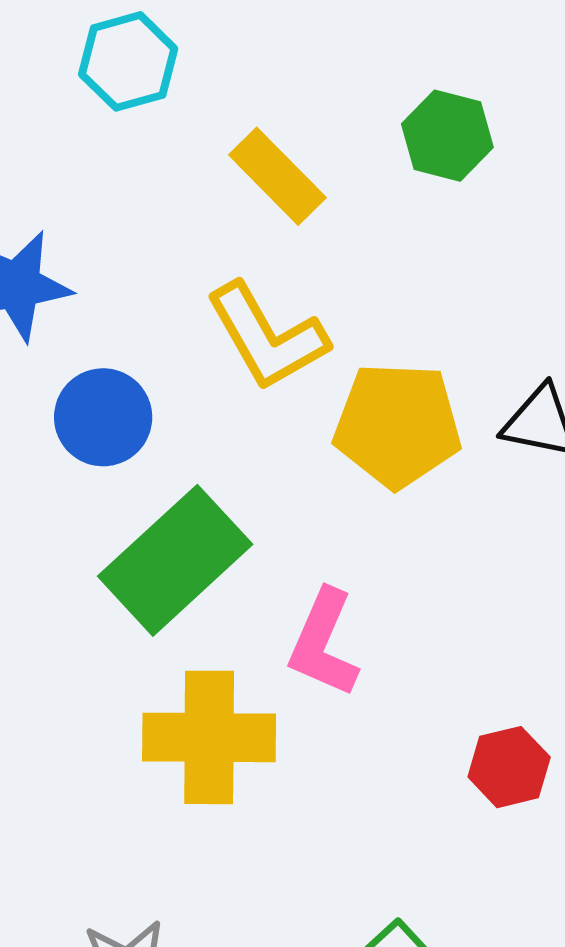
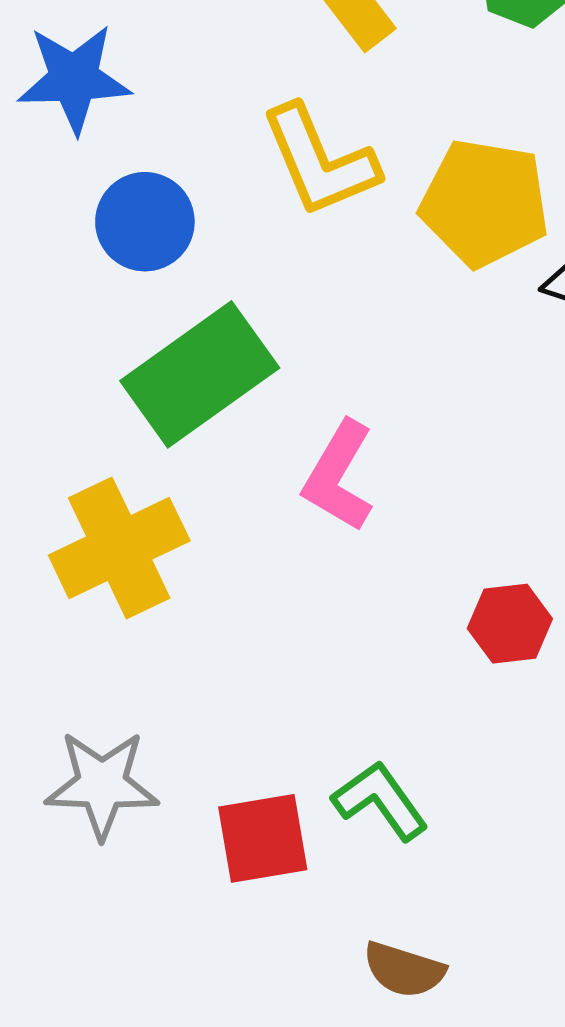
yellow pentagon: (397, 425) -> (485, 203), moved
yellow cross: (209, 737) -> (119, 548), moved, turned -33

